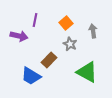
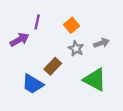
gray arrow: (93, 31) -> (101, 43), moved, turned 80
purple arrow: (19, 36) -> (19, 40), turned -42

